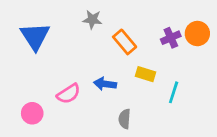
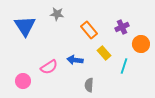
gray star: (92, 20) -> (57, 14), moved
orange circle: (197, 34) -> (141, 44), moved
yellow rectangle: (146, 74) -> (104, 53), turned 32

